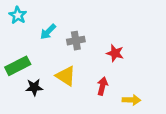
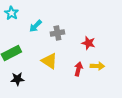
black star: (34, 87) -> (17, 79), moved
yellow arrow: (131, 100) -> (97, 66), moved

